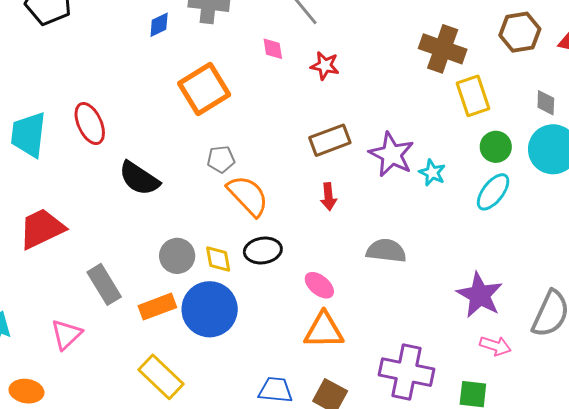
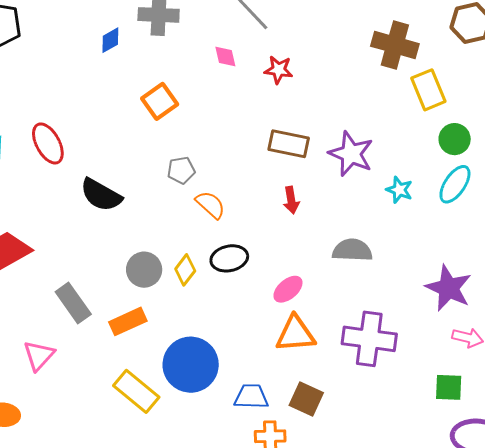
orange square: (204, 89) -> (160, 101), size x0.7
brown rectangle: (330, 140) -> (289, 144), turned 36
cyan star: (432, 173) -> (399, 190), moved
orange semicircle: (248, 196) -> (211, 205), size x0.7
yellow diamond: (218, 259) -> (185, 270), turned 52
pink ellipse: (319, 285) -> (288, 289), turned -76
blue circle: (210, 309) -> (191, 365), moved
purple cross: (406, 372) -> (369, 339), moved

